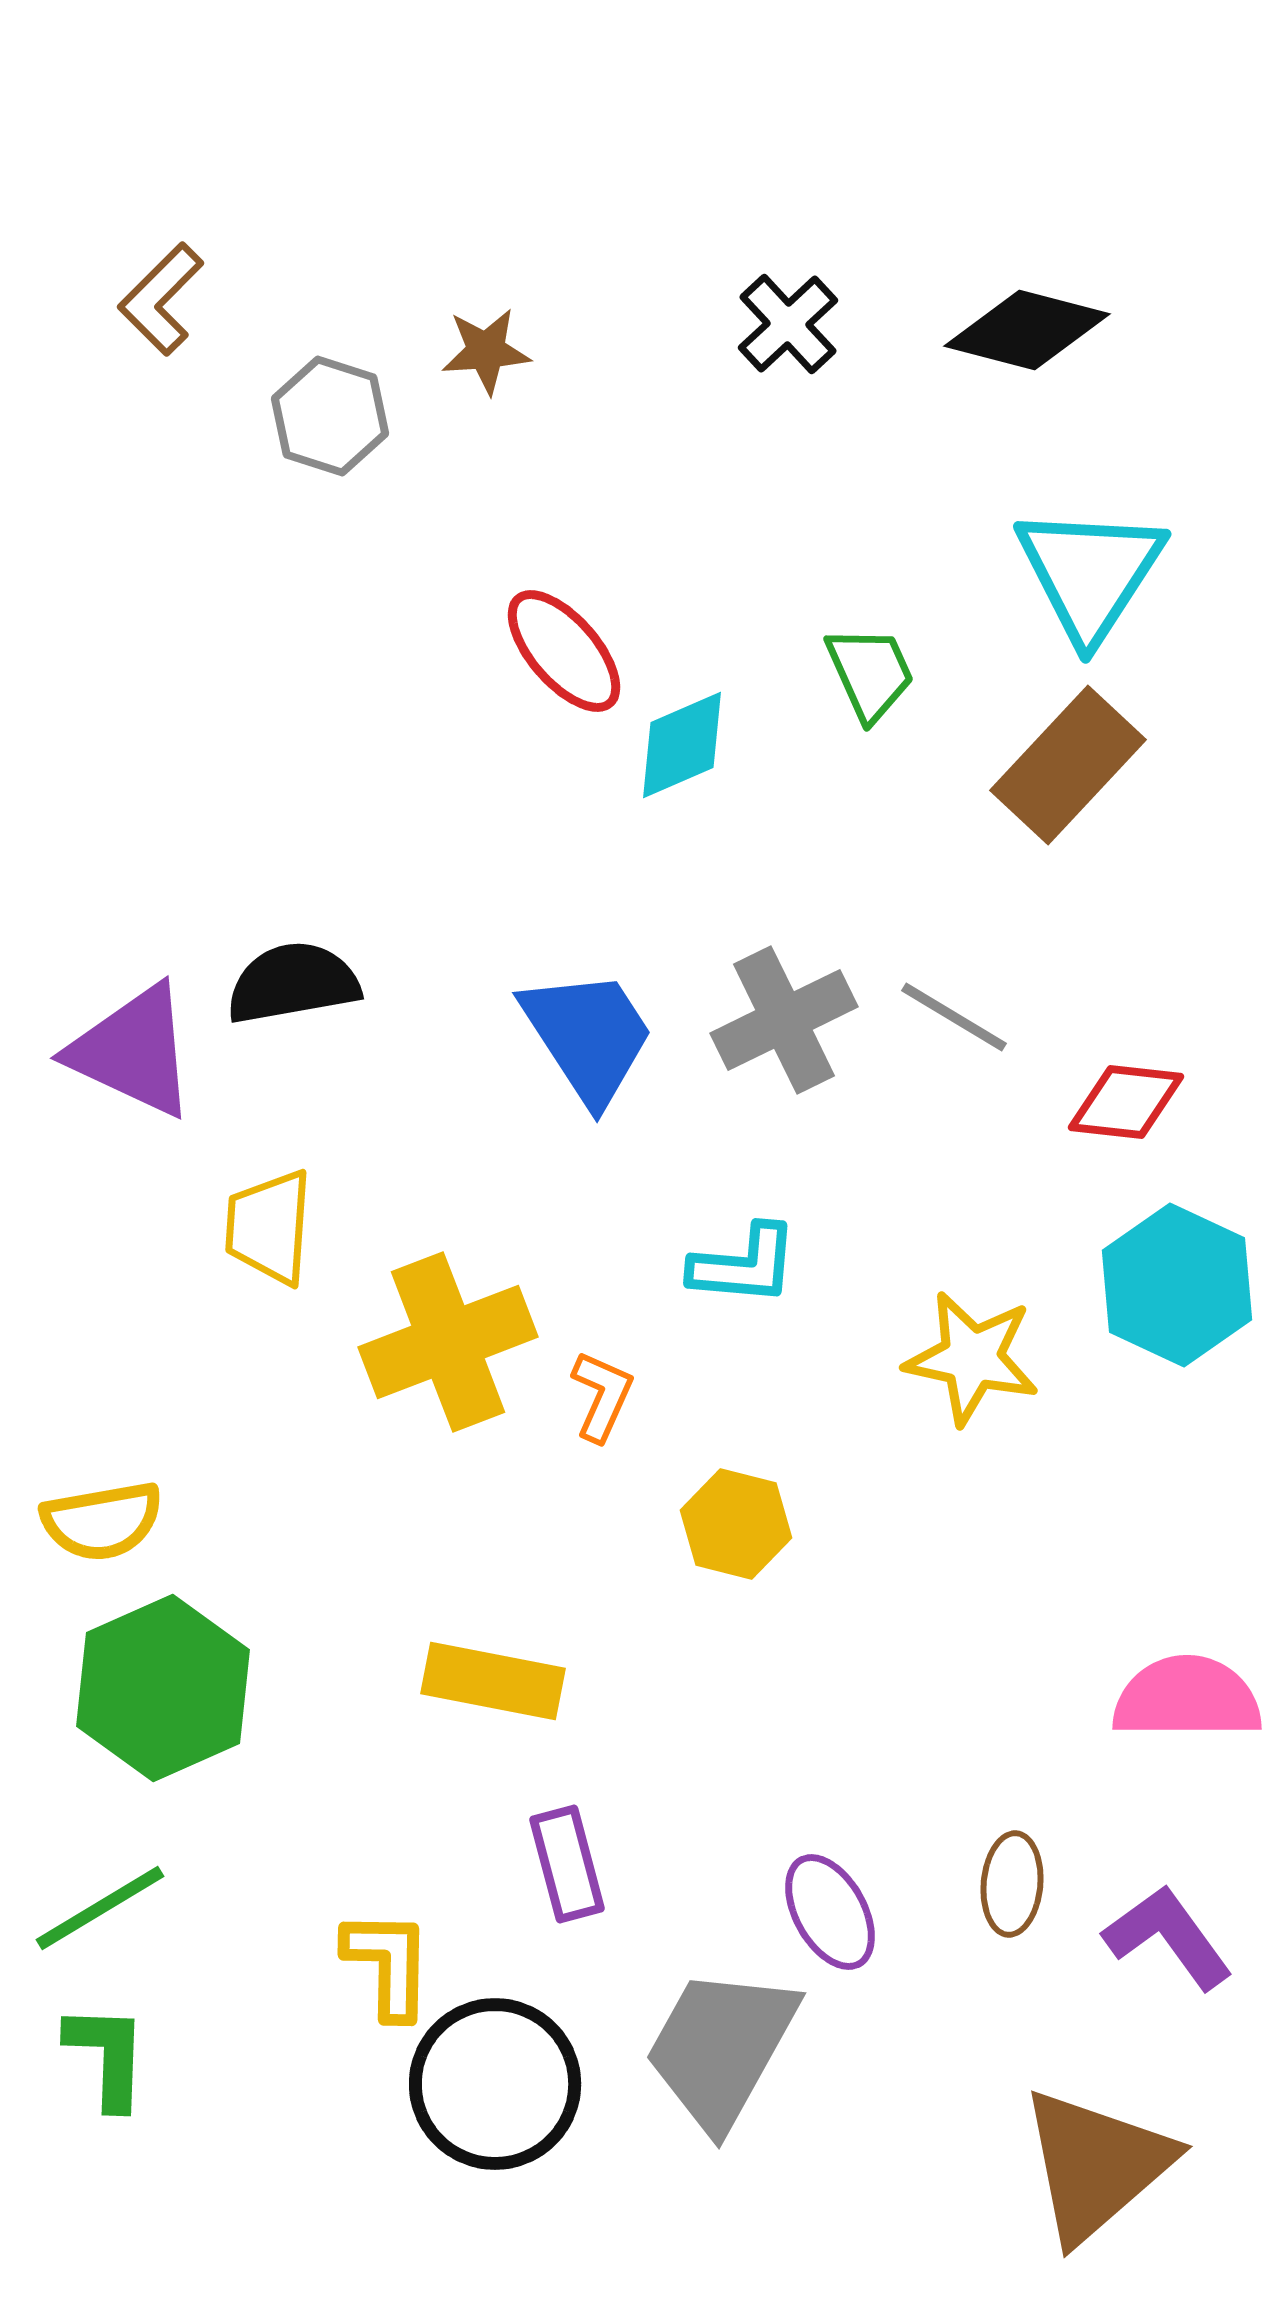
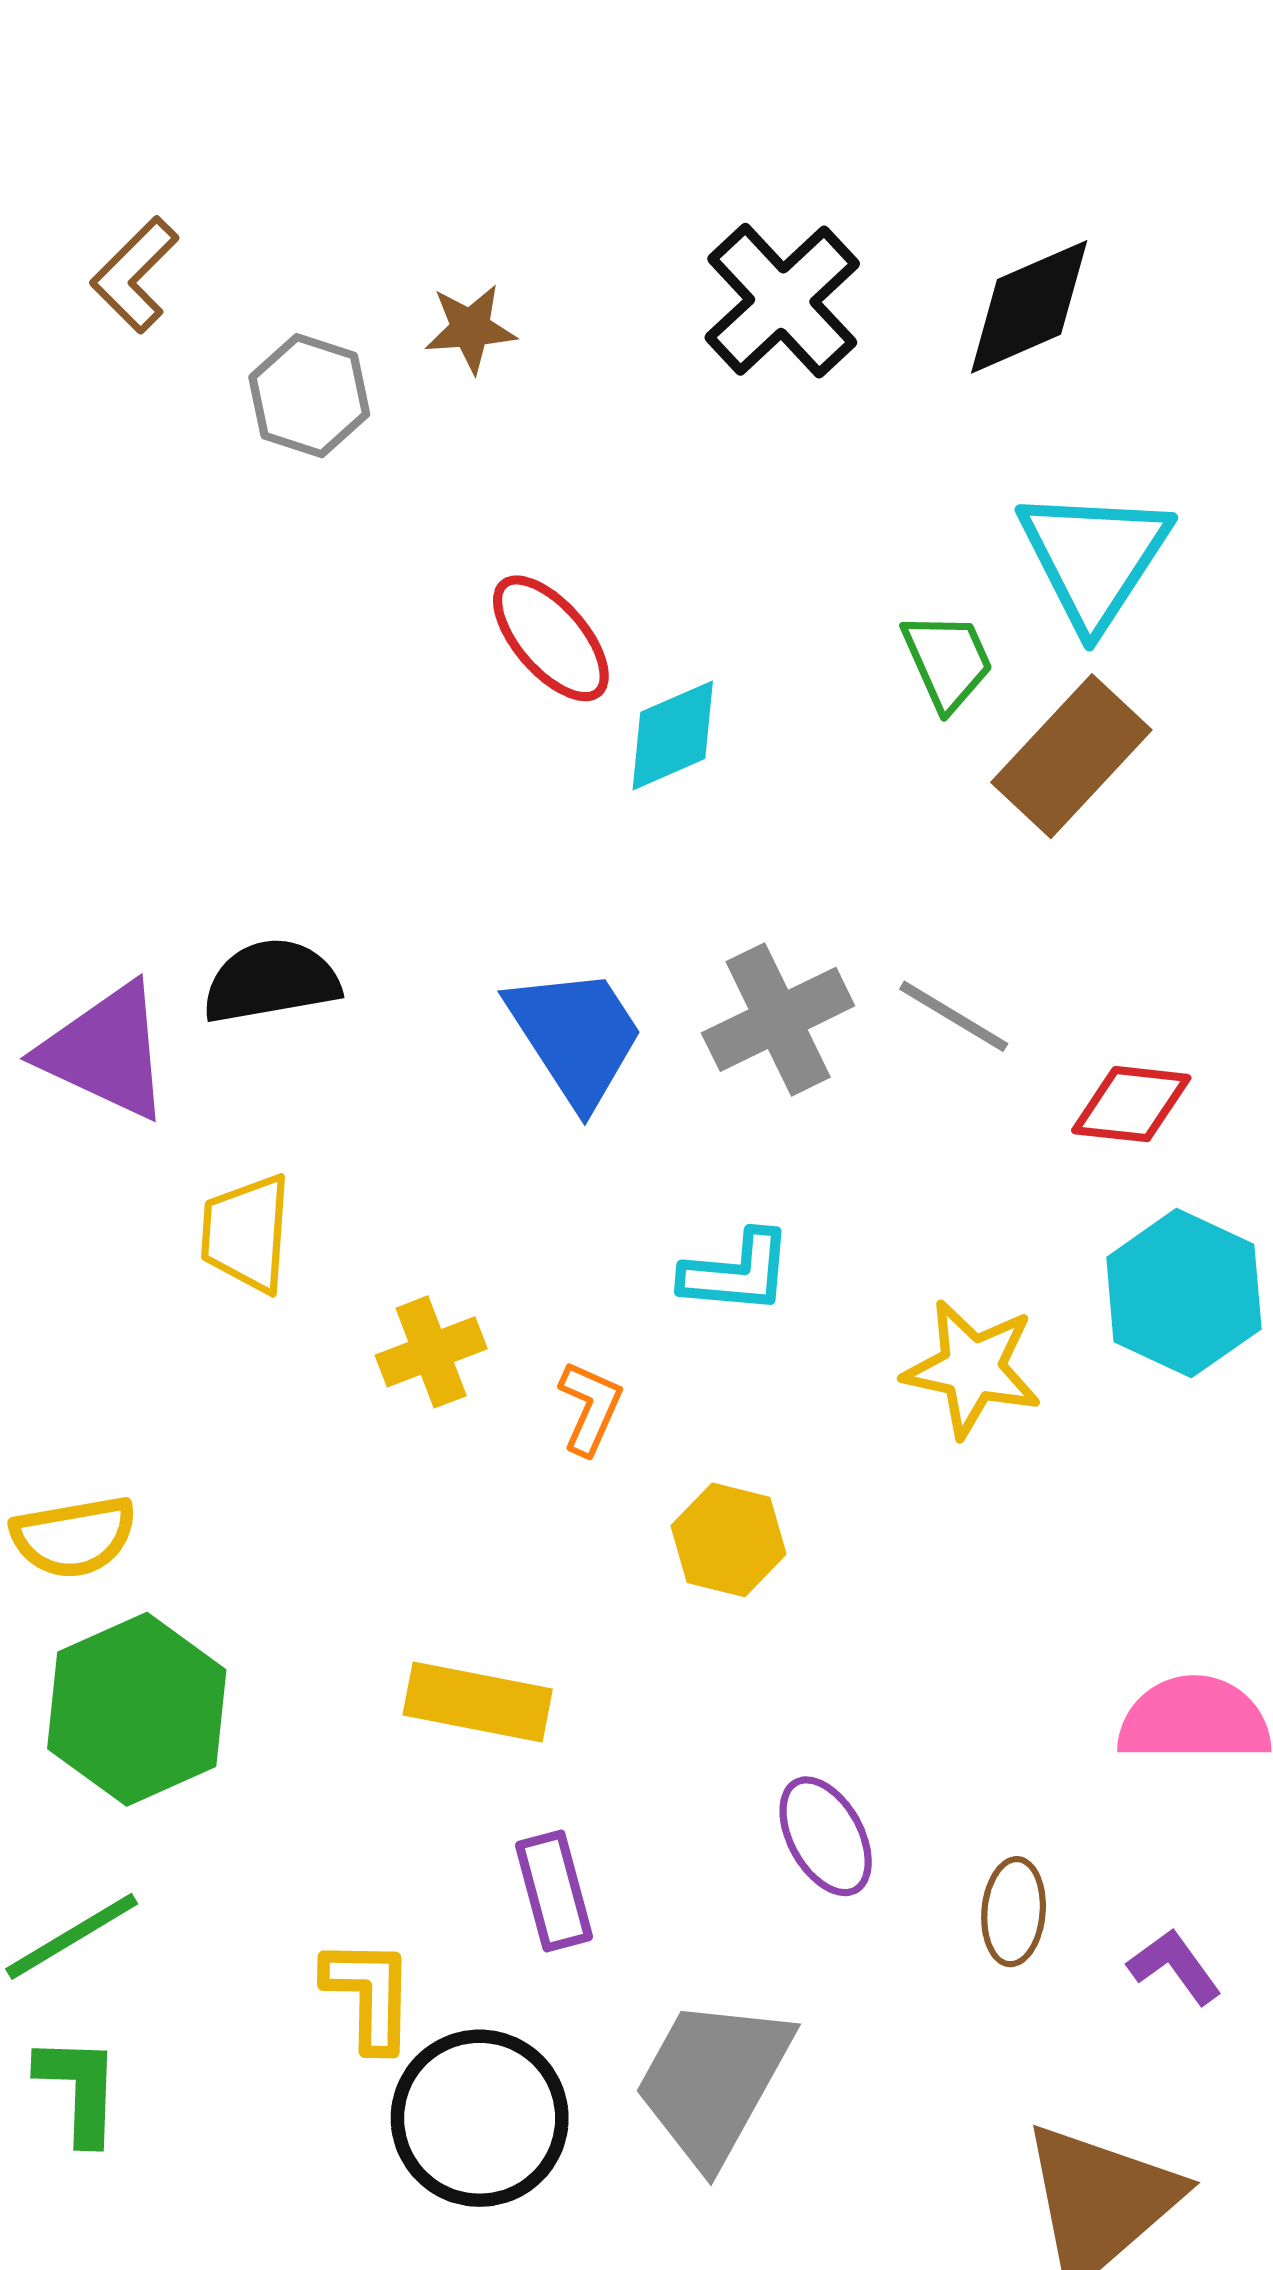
black cross: (788, 324) -> (782, 301), size x1.5
black diamond: (1027, 330) -> (1029, 307), turned -38
green trapezoid: (870, 673) -> (947, 661), moved
yellow cross: (448, 1342) -> (431, 1352), size x0.6
purple ellipse: (830, 1912) -> (826, 1836), moved
purple L-shape: (1168, 1937) -> (1175, 1966), size x0.7

